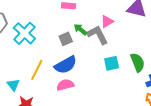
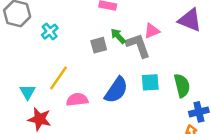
cyan cross: (24, 33) -> (50, 32), size x0.6
blue semicircle: (66, 65) -> (116, 90), moved, turned -35
pink semicircle: (65, 85) -> (77, 100), moved

